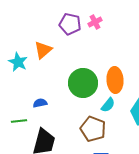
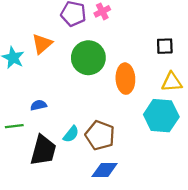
green circle: (83, 83) -> (88, 58), moved
cyan semicircle: (108, 105) -> (71, 134), moved

